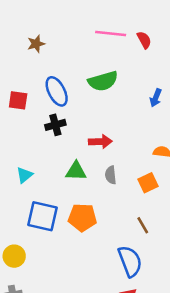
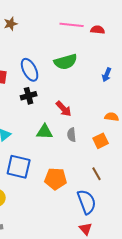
red semicircle: (144, 40) -> (98, 30), turned -56
brown star: (36, 44) -> (11, 24), moved
red arrow: (100, 142) -> (64, 109), turned 48
orange pentagon: (82, 217) -> (56, 179), moved

